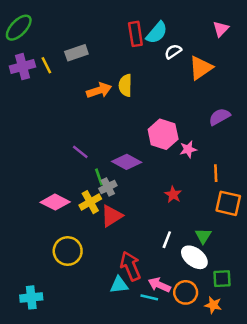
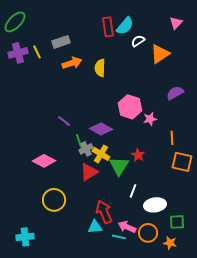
orange arrow: (99, 90) -> (72, 63), moved
yellow cross: (90, 202) -> (101, 154), moved, turned -30
green triangle: (203, 236) -> (119, 166), moved, size x1.5
white ellipse: (194, 257) -> (155, 205), turned -45

